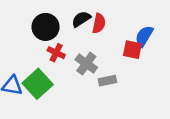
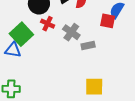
green square: (38, 84) -> (21, 34), moved

